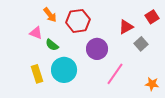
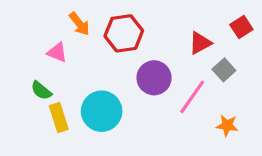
green semicircle: (52, 45) -> (41, 91), moved
pink line: (115, 74) -> (192, 97), moved
orange star: (152, 84) -> (227, 125), moved

